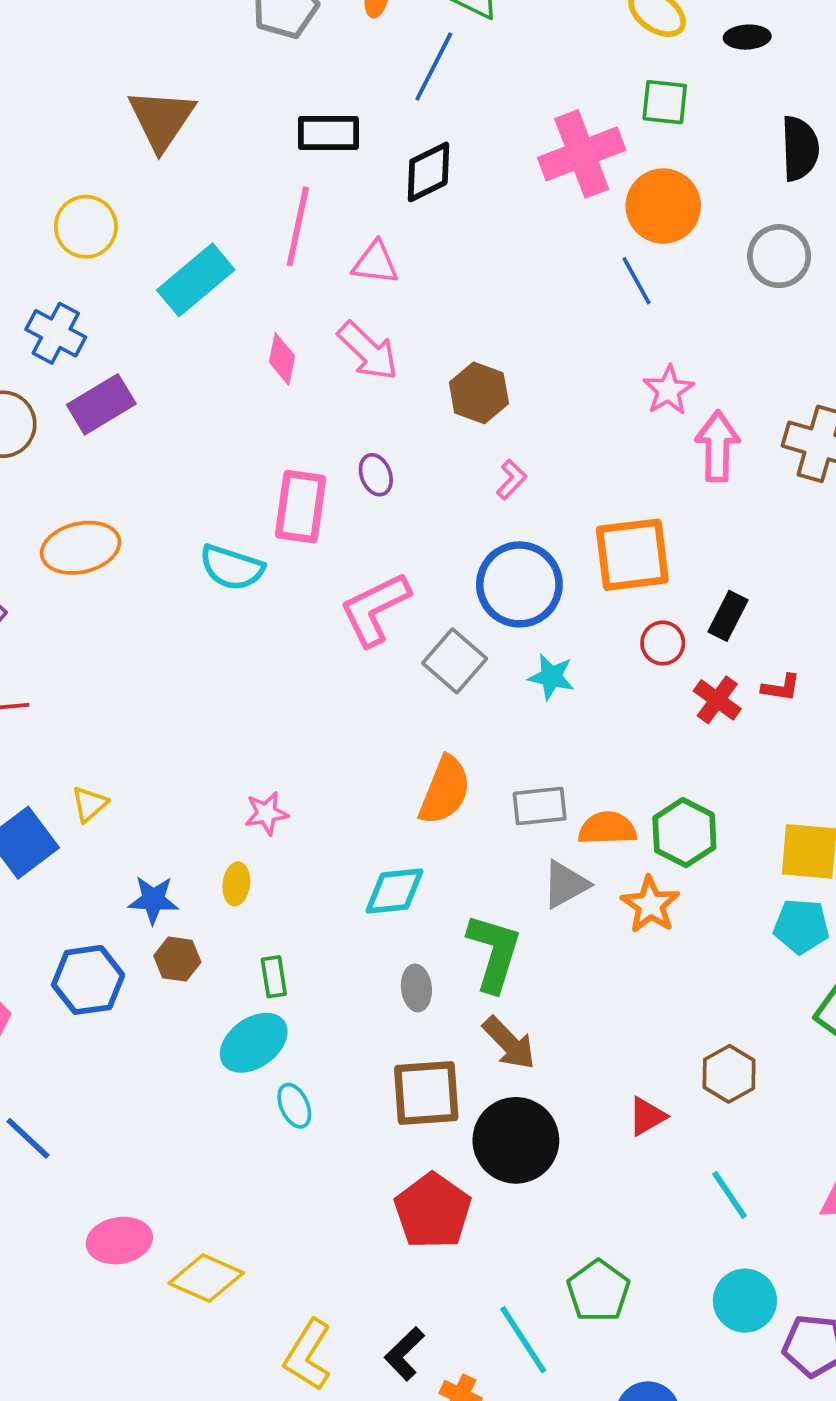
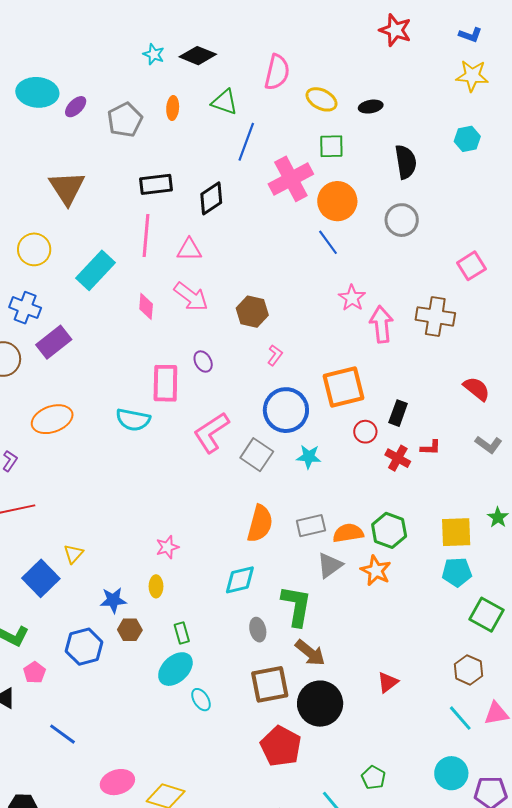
blue line: (434, 67) -> (246, 142), moved
brown hexagon: (729, 1074) -> (469, 670), moved
cyan line: (730, 1195) -> (460, 718), moved
green pentagon: (598, 1291) -> (373, 778), size x0.7

